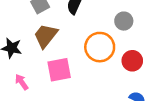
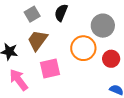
gray circle: (124, 21) -> (103, 26), size x1.5
pink arrow: (22, 82) -> (19, 80), size x1.6

